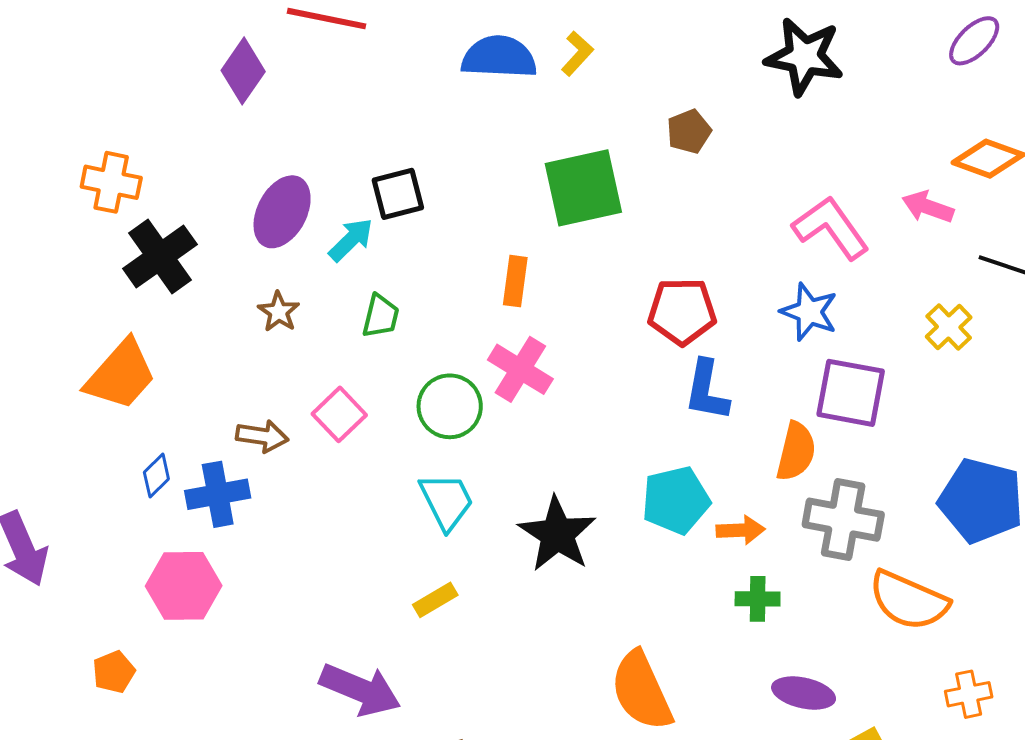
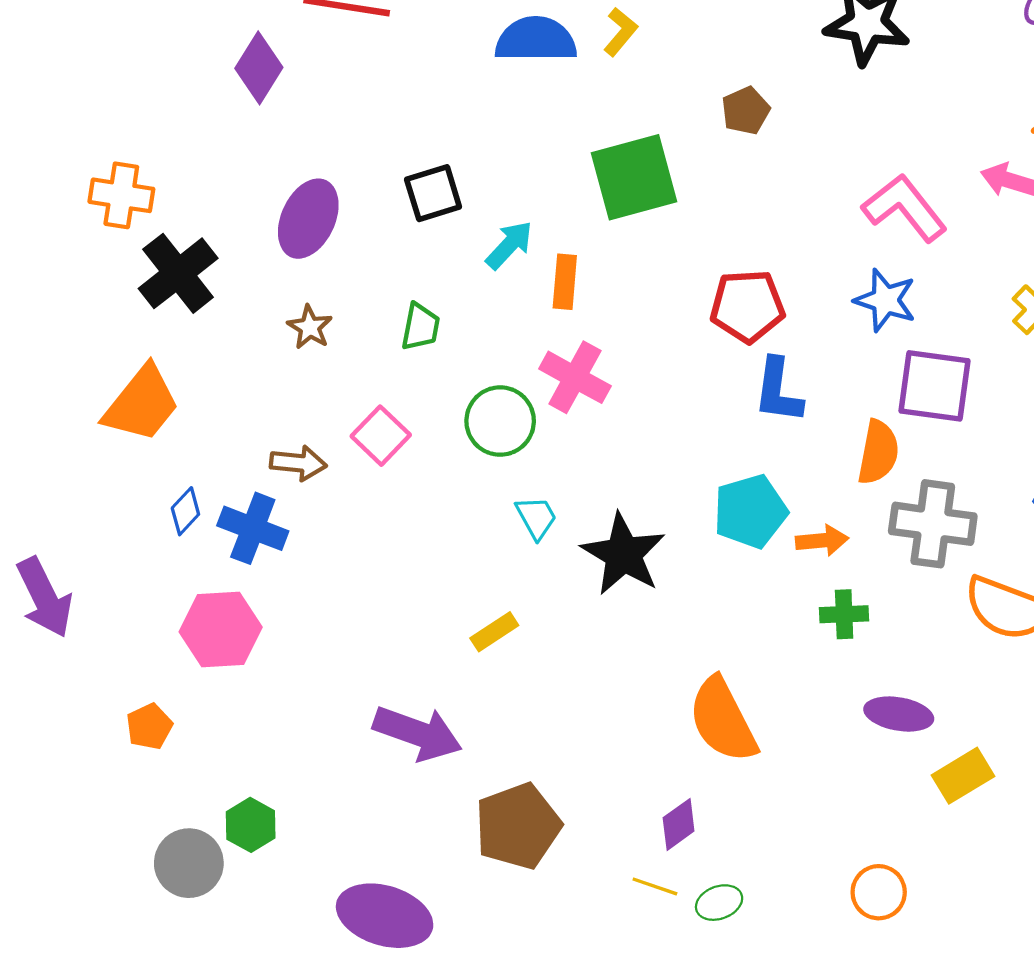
cyan arrow: (351, 240) -> (509, 245), moved
blue cross: (218, 494) -> (253, 528), turned 34
cyan trapezoid: (447, 501) -> (536, 518), moved, size x0.7

